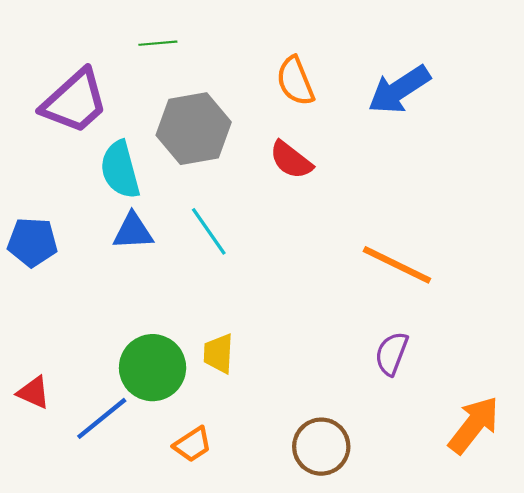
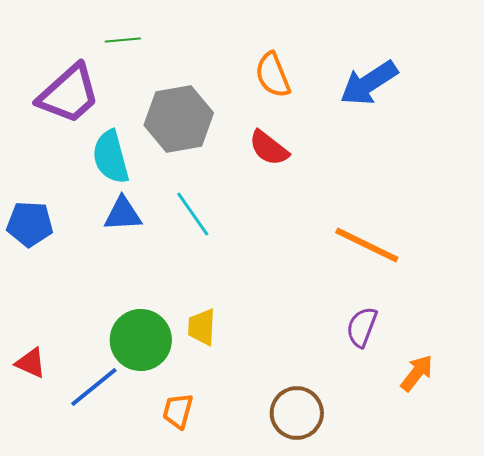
green line: (158, 43) -> (123, 40), moved
orange arrow: (474, 425) -> (417, 373), moved, size x0.7
orange trapezoid: (193, 444) -> (178, 411), turned 138

